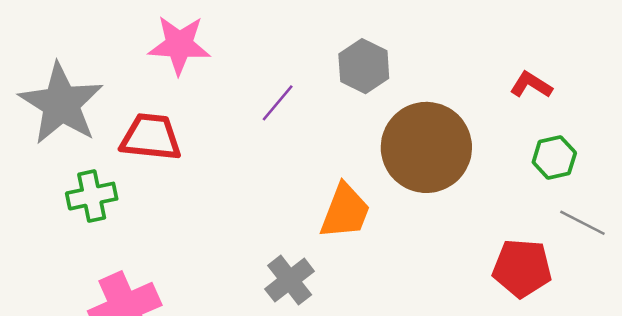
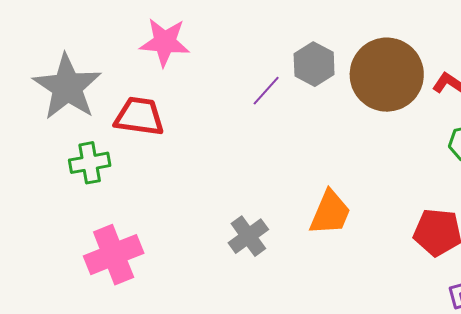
purple line: (278, 103) -> (266, 91), moved
brown circle: (426, 147) -> (387, 75), moved
orange trapezoid: (345, 211) -> (330, 213), moved

